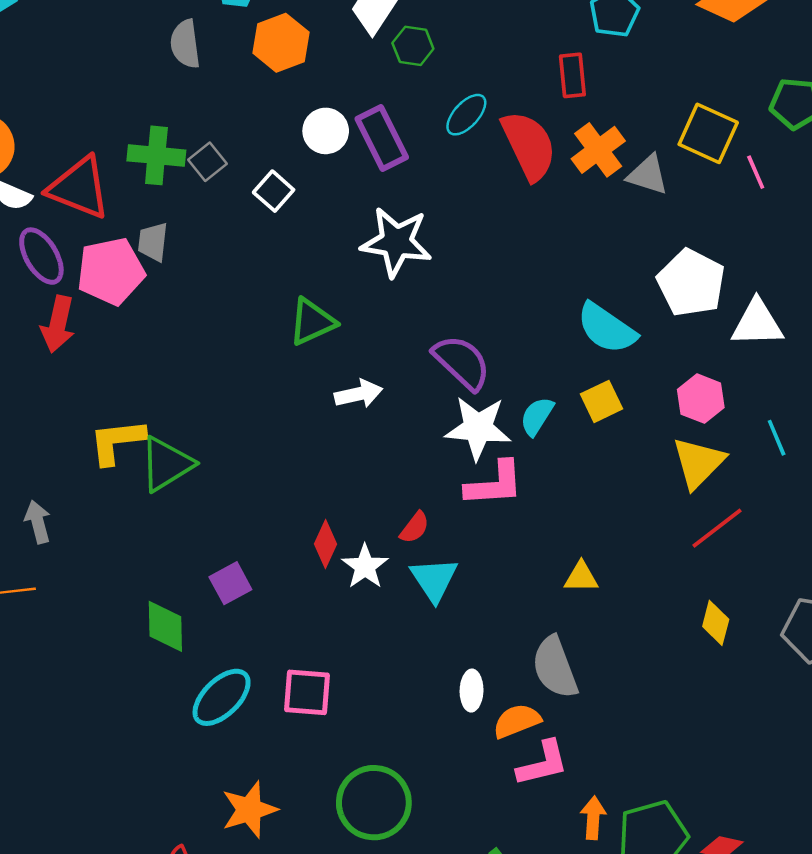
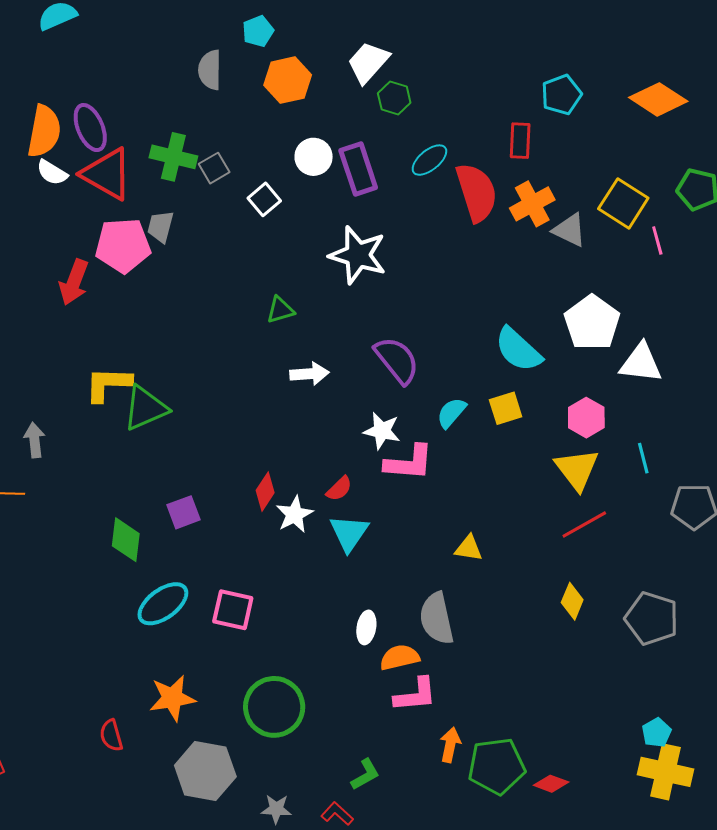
purple ellipse: (41, 256) -> (90, 128), moved
green triangle: (312, 322) -> (280, 310), size x0.7
white star: (478, 428) -> (382, 431), moved, size x0.7
yellow triangle: (698, 463) -> (577, 469), turned -30

